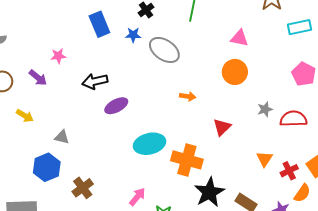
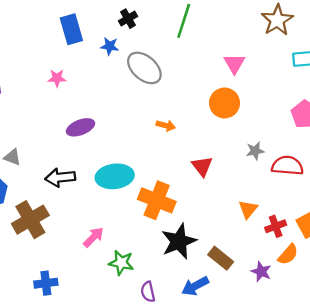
pink triangle: (239, 38) -> (234, 64), turned 42
pink star: (58, 56) -> (57, 78), moved
black arrow: (95, 81) -> (60, 177), moved
red triangle: (222, 127) -> (202, 166), turned -30
brown cross: (83, 188) -> (30, 220), size x1.4

